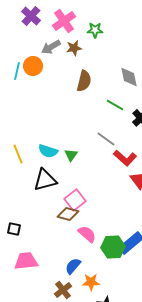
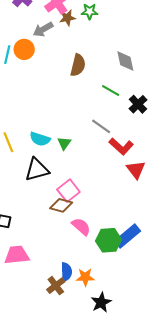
brown star: (74, 48) -> (67, 18), moved
blue semicircle: (73, 266) -> (66, 272), moved, turned 138

